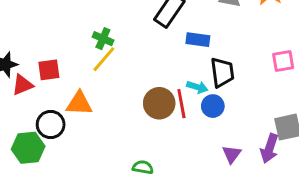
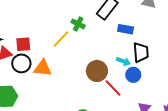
green cross: (103, 39) -> (78, 24), moved
red line: (181, 104) -> (113, 88), moved, turned -36
black circle: (51, 124) -> (21, 63), moved

